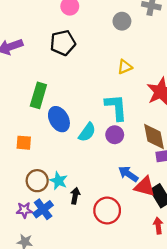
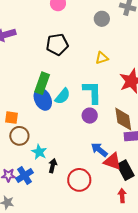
black pentagon: (63, 43) -> (57, 44), moved
green rectangle: (38, 95) -> (42, 83), moved
cyan semicircle: (87, 132) -> (63, 96), moved
brown circle: (37, 181) -> (19, 136), moved

